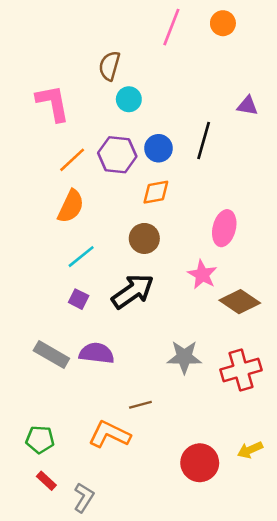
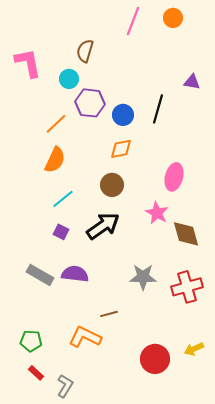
cyan circle: (129, 99) -> (69, 79), moved
pink L-shape: (53, 103) -> (28, 63), moved
purple hexagon: (117, 155) -> (90, 103), moved
brown diamond: (240, 302) -> (186, 234), turned 40

